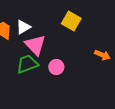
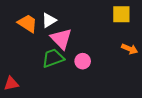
yellow square: (71, 21) -> (121, 14), moved, turned -30

